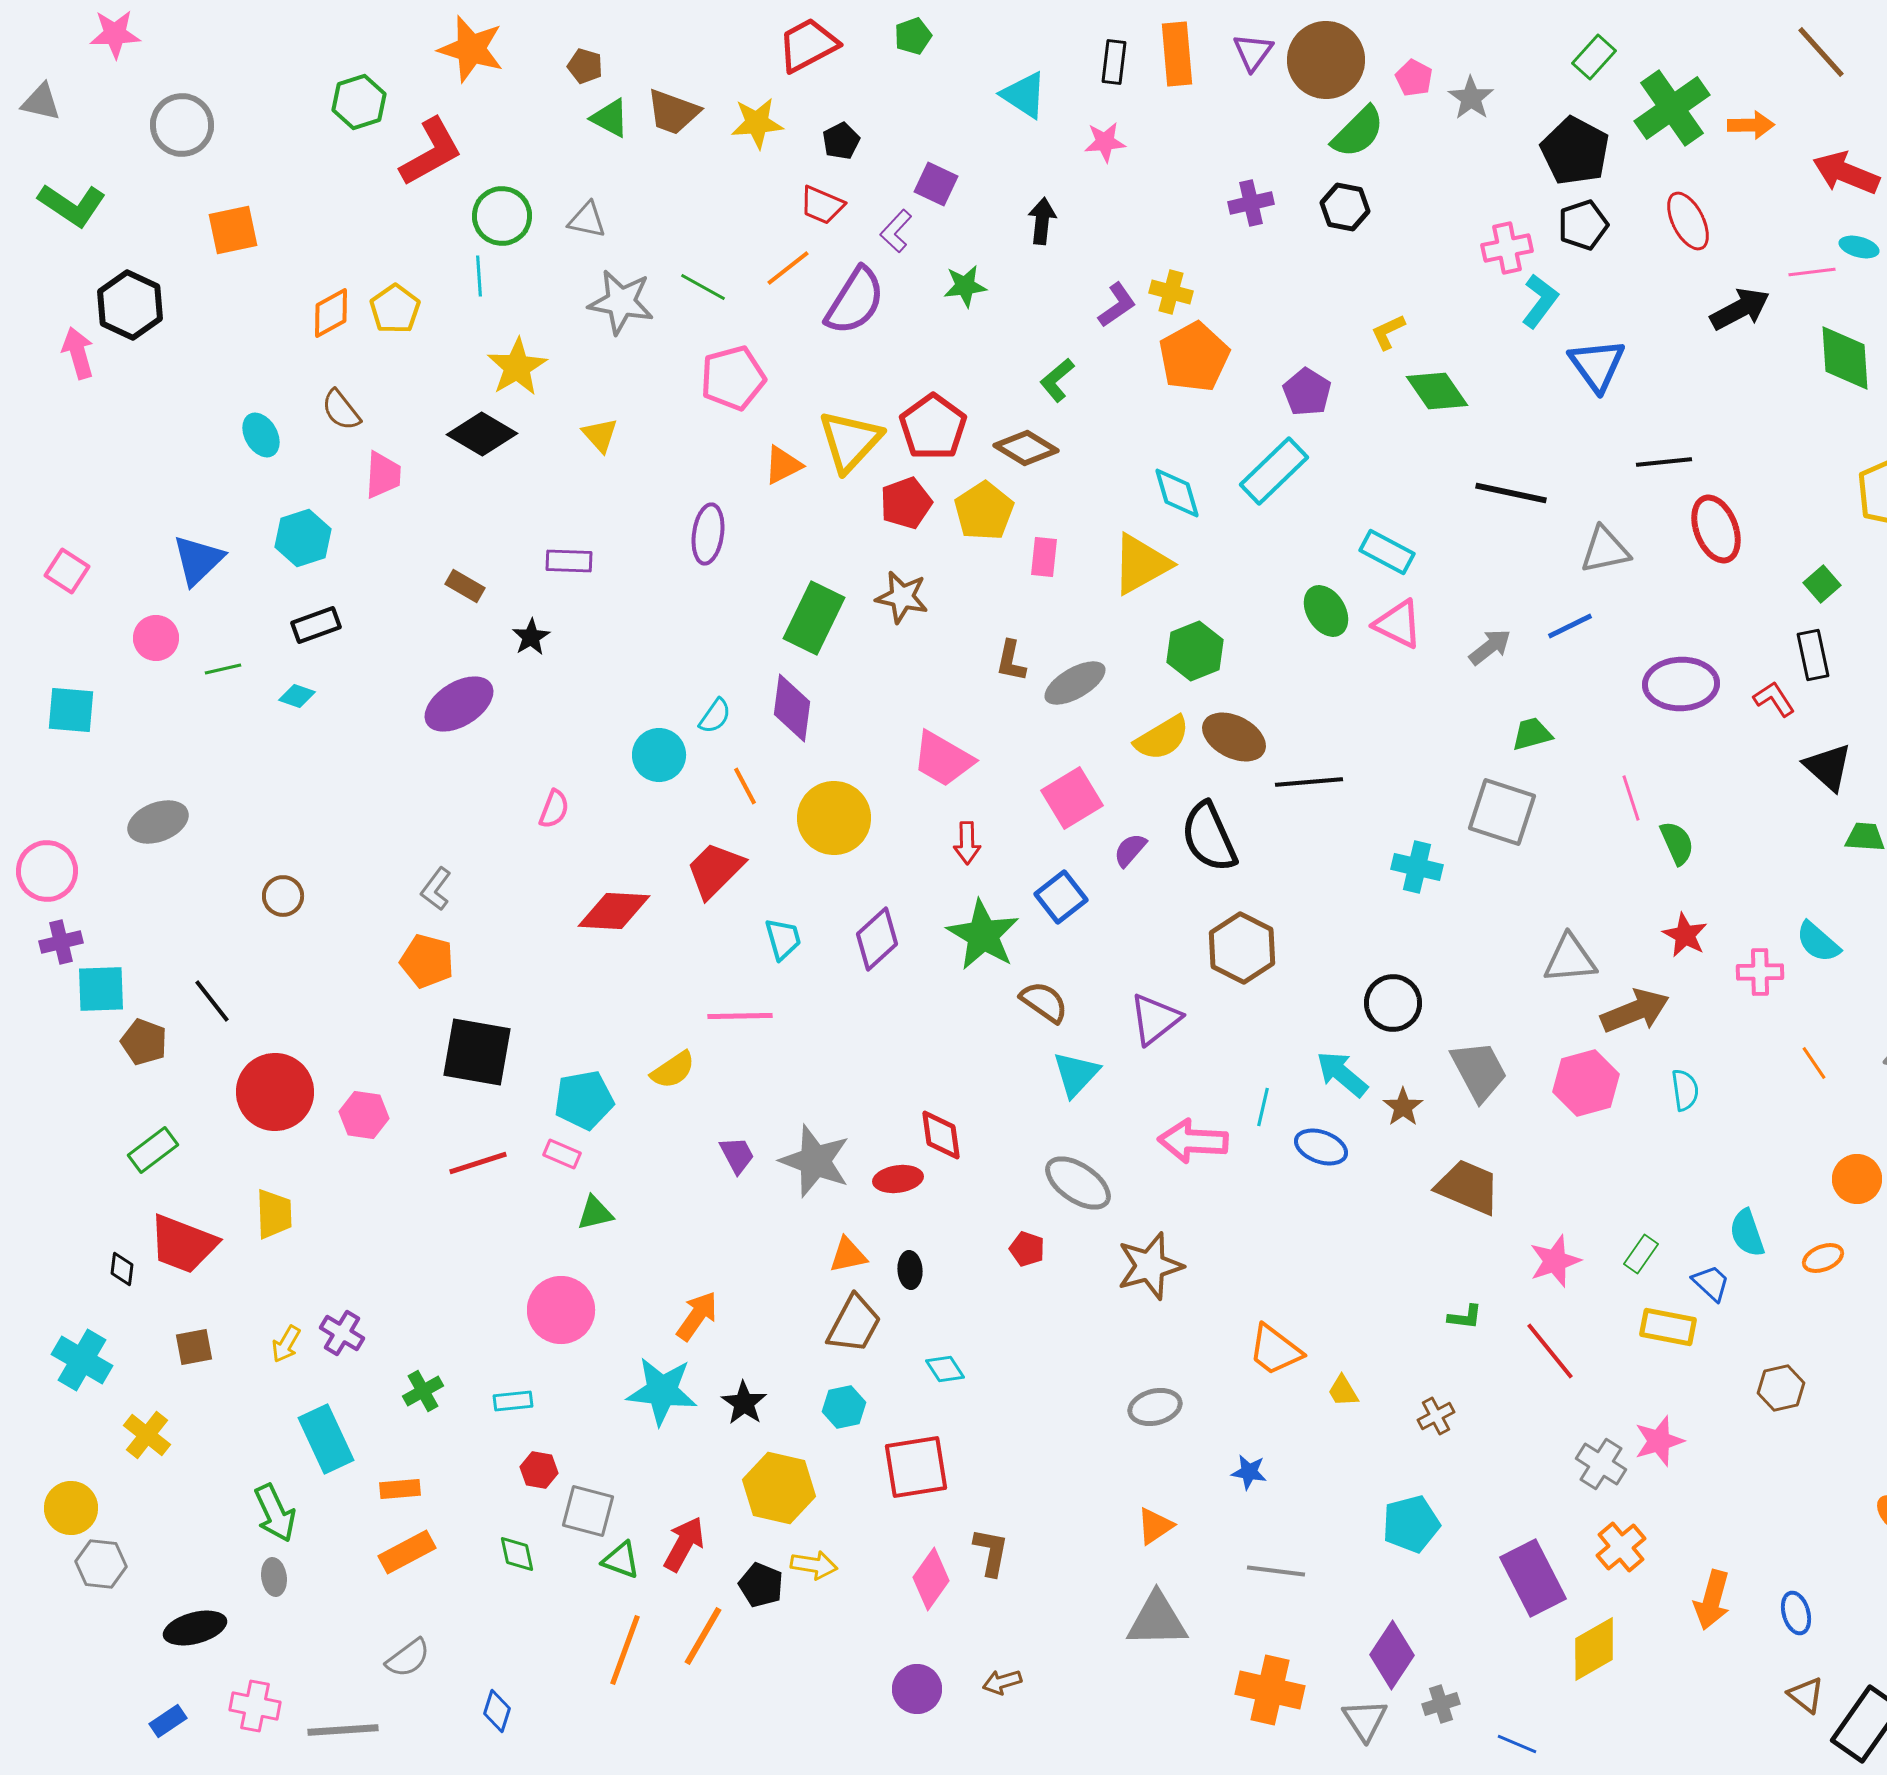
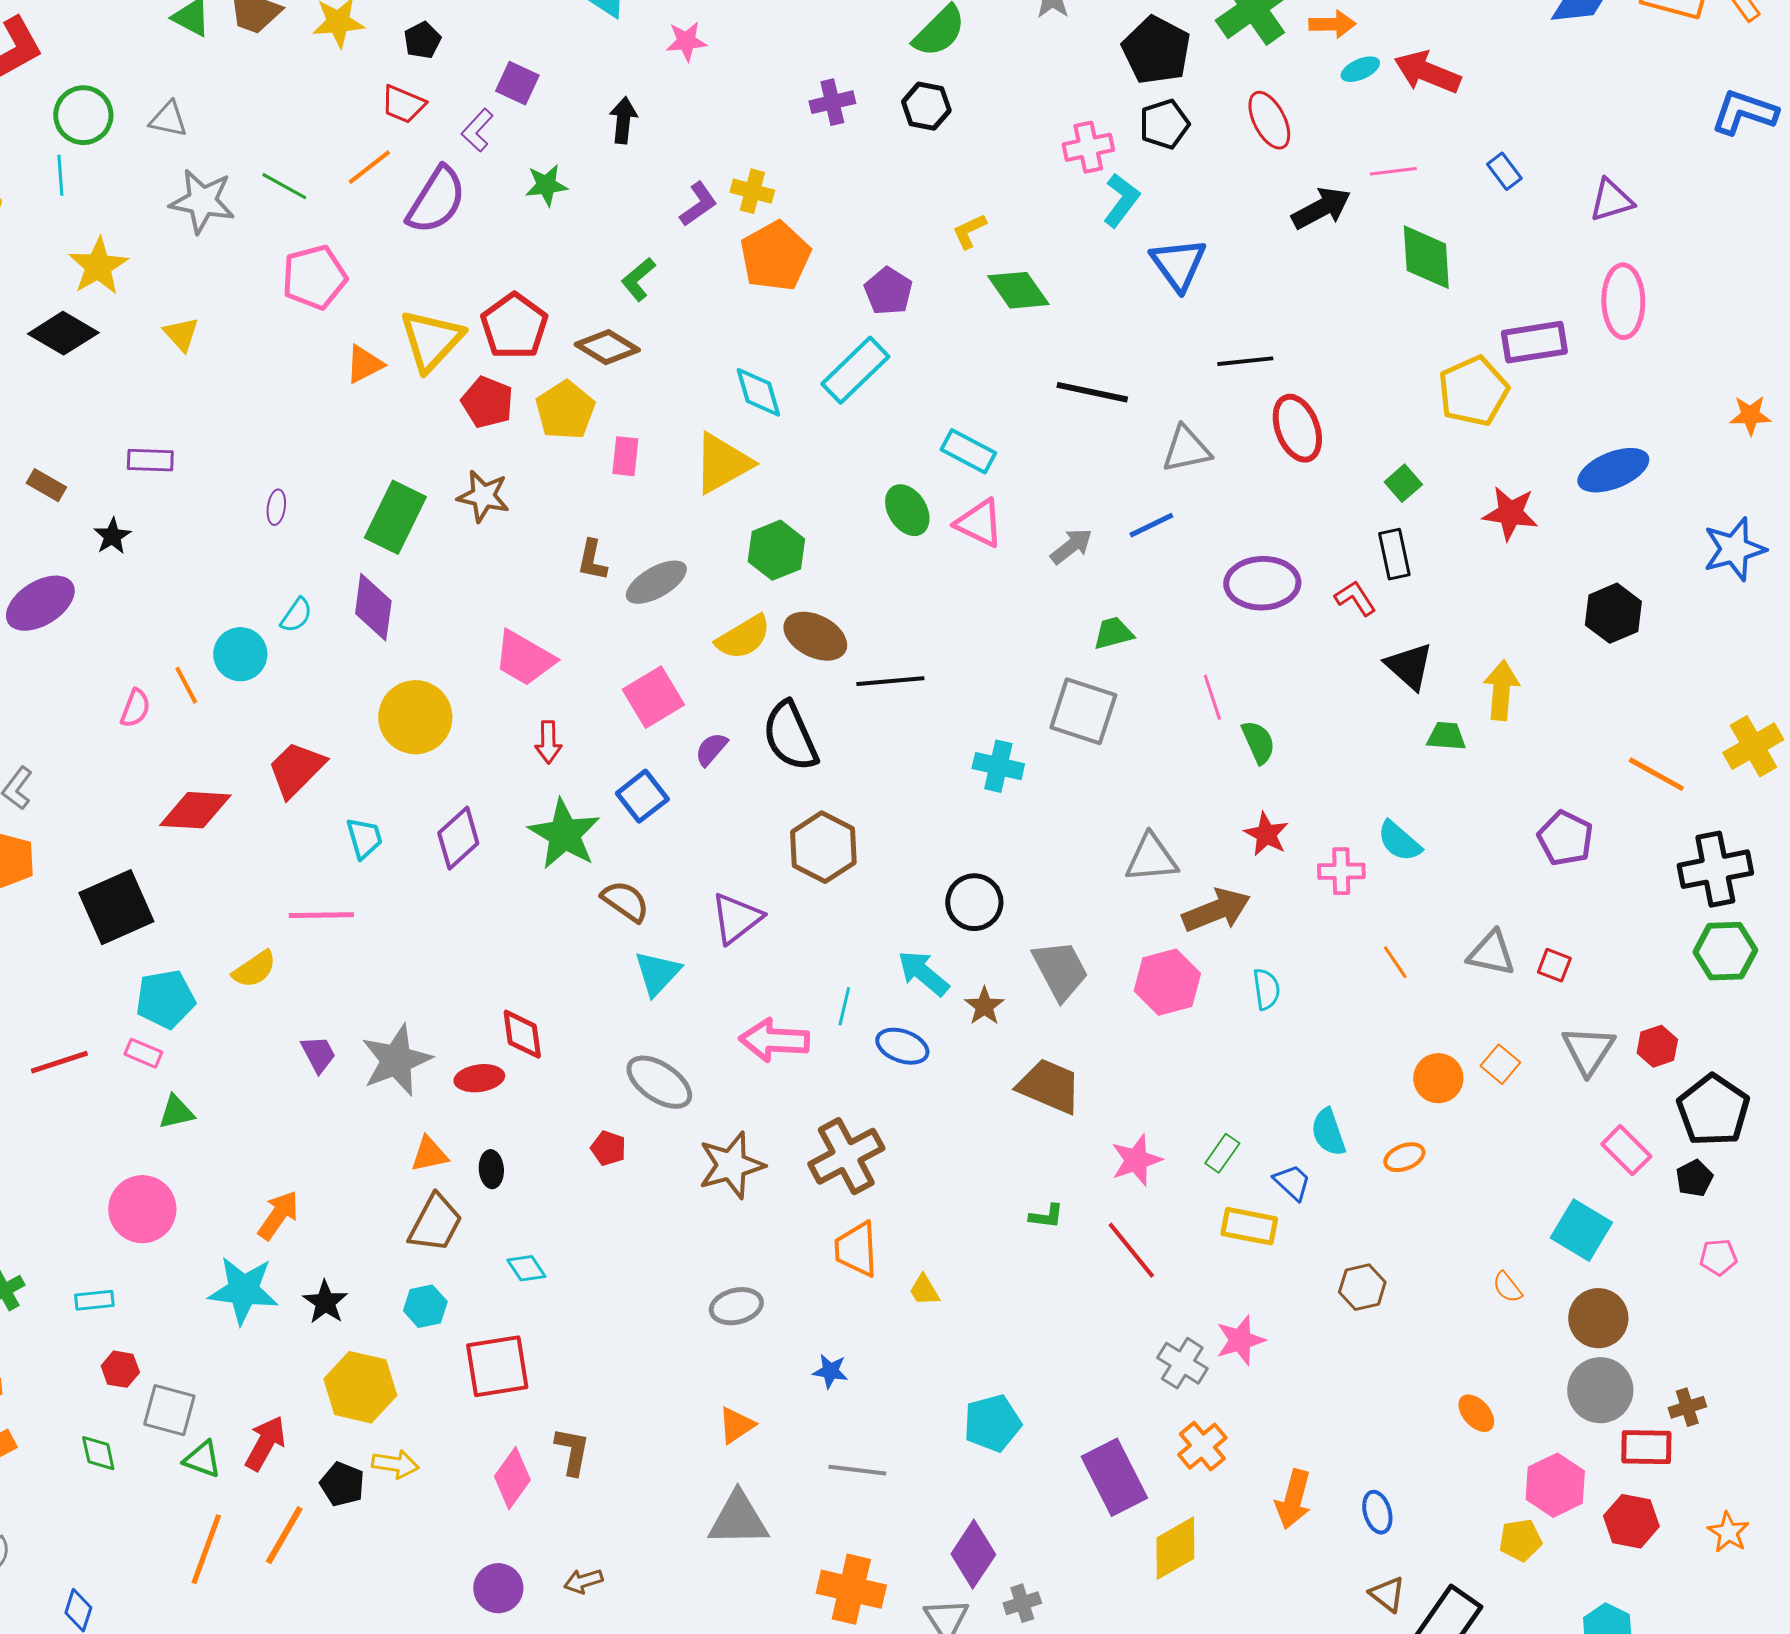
cyan ellipse: (1859, 247) -> (1360, 69), moved, turned -39
red pentagon: (906, 503) -> (487, 402), turned -30
purple ellipse: (708, 534) -> (276, 507), moved, size x0.6
orange line: (745, 786) -> (186, 685), moved
black square: (477, 1052) -> (116, 907), moved, turned -34
gray star: (815, 1161) -> (396, 1060), turned 30
orange trapezoid: (1275, 1350) -> (856, 1249), turned 50
brown cross: (1436, 1416) -> (846, 1156), moved, size x2.0

